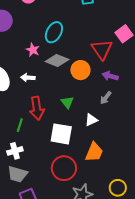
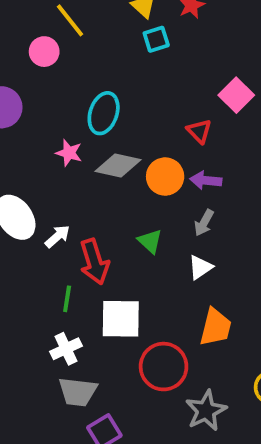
red triangle: (102, 49) -> (199, 131), size x0.6
purple arrow: (110, 76) -> (206, 180), moved
white arrow: (28, 78) -> (57, 236), moved, turned 144
gray arrow: (106, 98) -> (204, 223), moved
white square: (61, 134) -> (121, 319), moved

